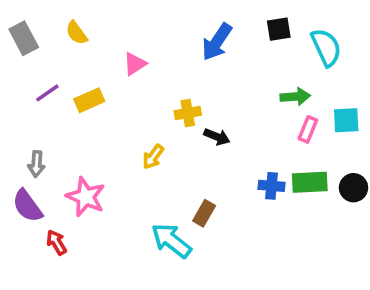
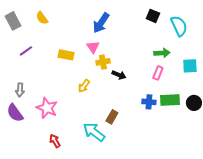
black square: (279, 29) -> (153, 16), turned 32
blue arrow: (217, 42) -> (101, 23), moved
pink triangle: (135, 64) -> (93, 47), moved, turned -32
yellow rectangle: (89, 100) -> (66, 55), moved, turned 35
pink rectangle: (308, 129) -> (158, 73), moved
red arrow: (56, 242) -> (55, 141), moved

